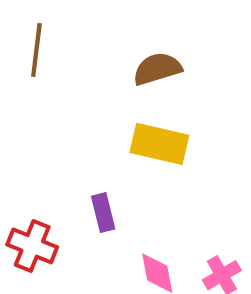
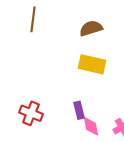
purple rectangle: (103, 213) -> (79, 110), moved

